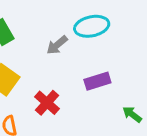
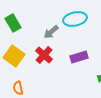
red cross: (47, 103) -> (44, 55), moved

